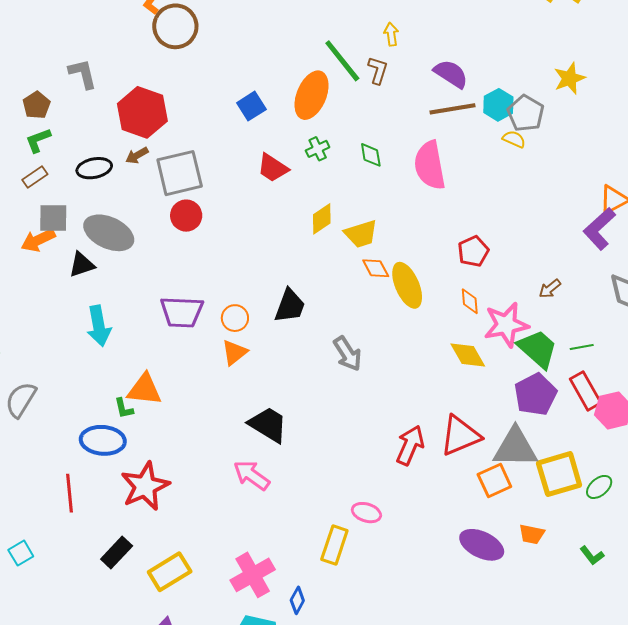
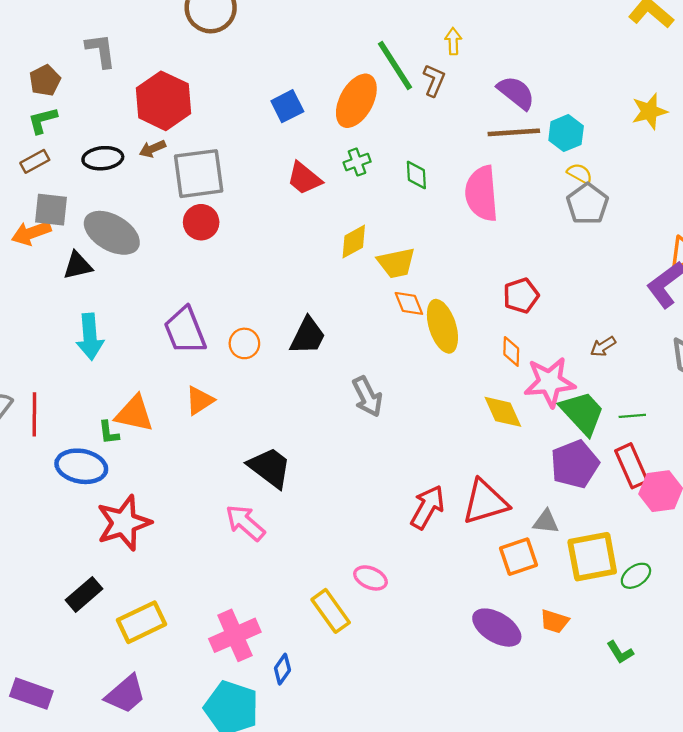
gray pentagon: (526, 113) -> (587, 204), moved
purple trapezoid: (182, 312) -> (185, 330), turned 60
orange triangle: (234, 352) -> (200, 400), moved
gray triangle: (515, 448) -> (546, 522), size x0.5
red line: (69, 493) -> (34, 414), moved
yellow rectangle: (334, 545) -> (331, 611), turned -60

